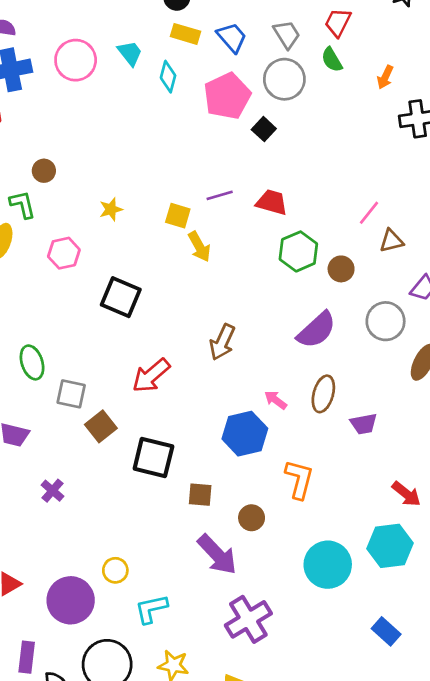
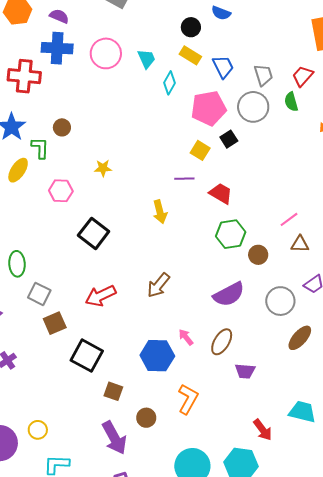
yellow square: (178, 216) -> (200, 150), moved

